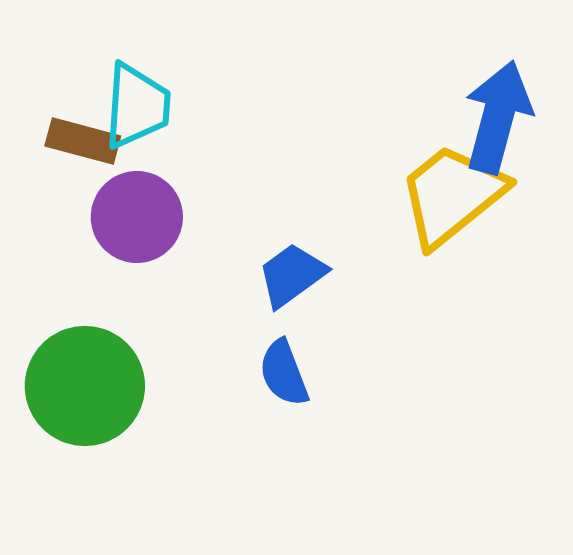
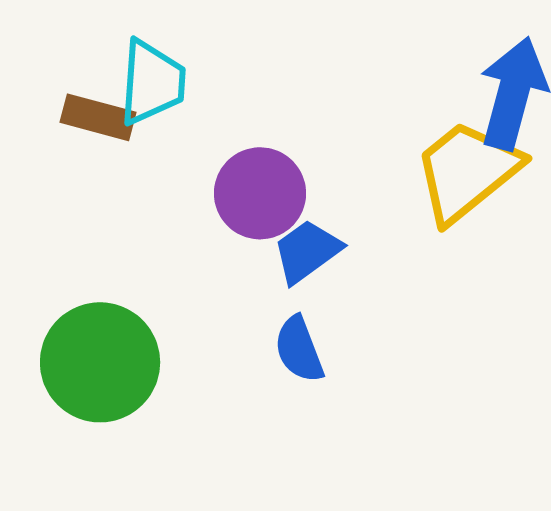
purple circle: (137, 217) -> (260, 193), moved

